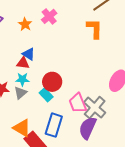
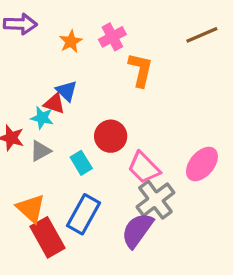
orange L-shape: (95, 29) -> (140, 70), moved
cyan star: (22, 79) -> (42, 118), moved
red circle: (52, 82) -> (111, 136), moved
pink trapezoid: (78, 103) -> (144, 168), moved, turned -35

